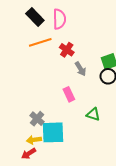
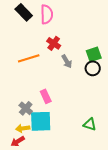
orange line: (40, 42) -> (29, 58), moved
pink rectangle: (69, 94) -> (46, 96), moved
green triangle: (93, 114) -> (90, 124), moved

